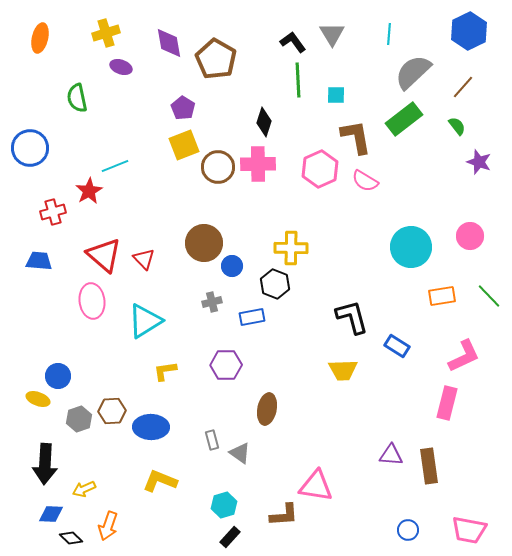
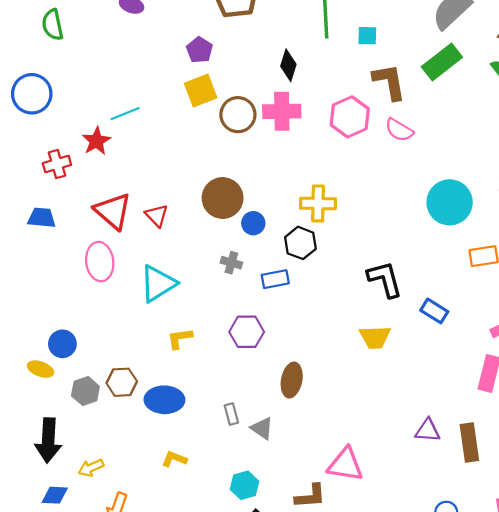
green semicircle: (77, 98) -> (53, 25), moved
gray cross: (212, 302) -> (231, 263), turned 30
yellow L-shape: (160, 481) -> (174, 459), size x0.7

